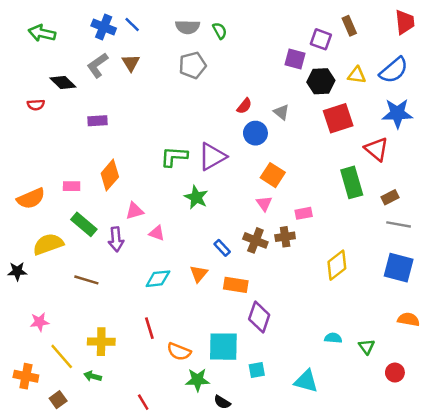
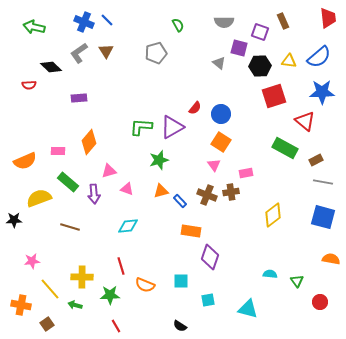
gray semicircle: (188, 27) -> (224, 22), moved
red semicircle: (244, 106) -> (195, 108), moved
gray triangle: (281, 112) -> (219, 63), moved
blue circle: (255, 133) -> (221, 114), moved
green rectangle: (352, 182) -> (285, 148), turned -45
green star: (196, 197) -> (159, 160), turned 30
orange triangle: (199, 274) -> (161, 191), moved, turned 35
cyan square: (223, 347) -> (181, 281), size x0.6
green star: (197, 380) -> (110, 295), moved

